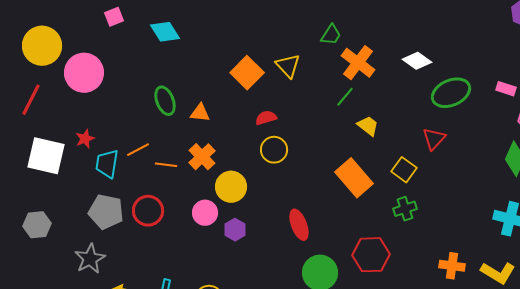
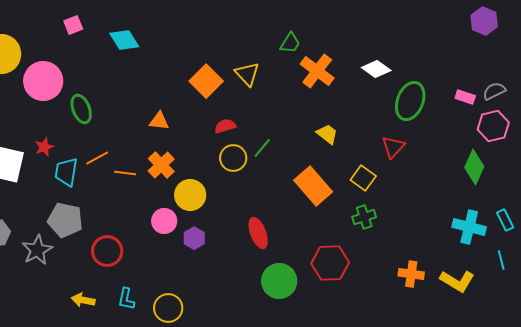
green ellipse: (451, 93) -> (410, 101), turned -45
green line: (345, 97) -> (262, 148), moved
green ellipse: (165, 101) -> (81, 109), moved
red circle: (148, 211) -> (107, 251), moved
gray star: (90, 259) -> (37, 250), moved

